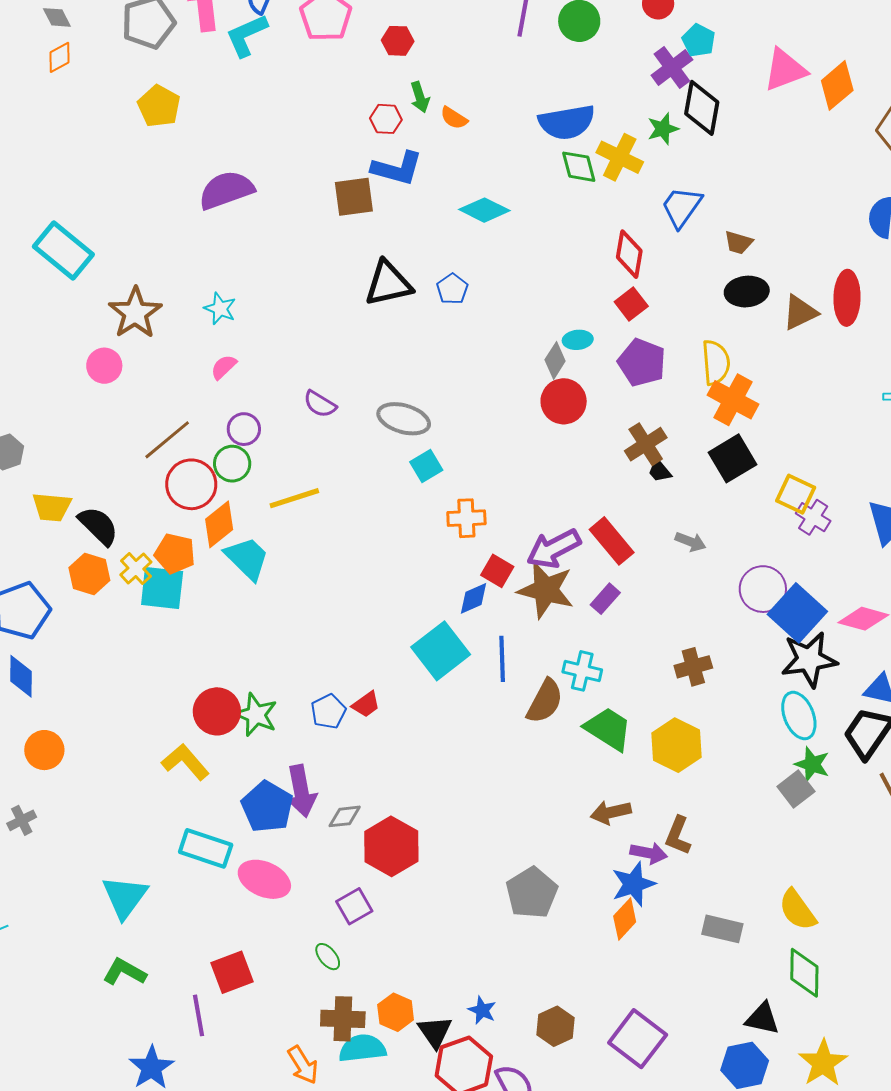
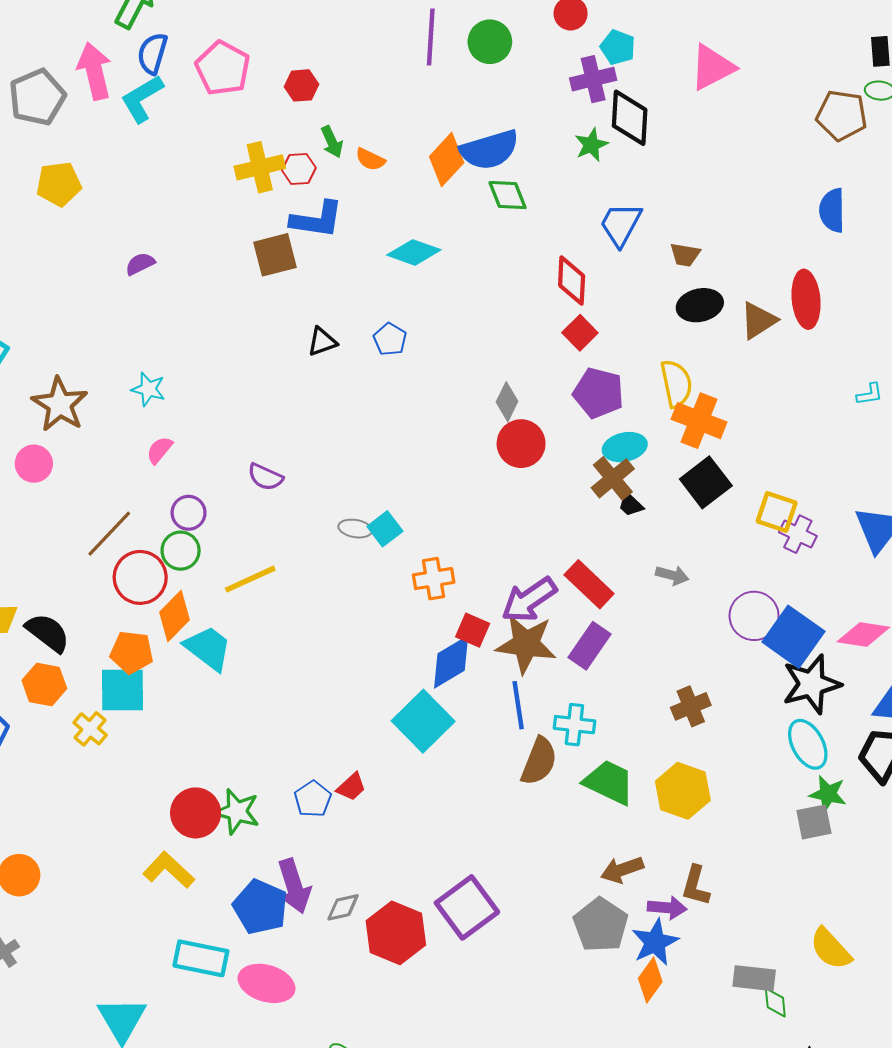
purple cross: (672, 67) -> (593, 79), turned 30
orange diamond: (837, 85) -> (447, 160), moved
yellow pentagon: (159, 106) -> (59, 184), turned -30
yellow cross: (620, 157) -> (260, 167), moved, turned -33
purple semicircle: (226, 190) -> (140, 264), size x0.5
black triangle: (388, 283) -> (322, 342), size x0.6
cyan ellipse: (578, 340) -> (625, 447), moved, size x1.4
gray ellipse: (404, 419) -> (355, 529), moved, size x0.6
yellow cross: (136, 568) -> (90, 729), moved
blue diamond: (474, 598) -> (451, 662), size x1.5
purple rectangle: (605, 599) -> (590, 646), size x1.4
blue line: (502, 659) -> (518, 705), moved
gray square: (796, 789) -> (814, 822), turned 33
gray pentagon: (532, 893) -> (601, 925), moved
purple square: (354, 906) -> (467, 907), moved, size x1.6
green diamond: (804, 973) -> (775, 1002), moved, size x0.6

